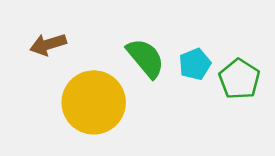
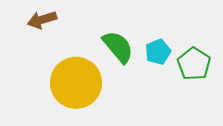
brown arrow: (48, 44) -> (42, 20), moved

